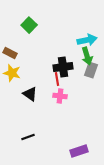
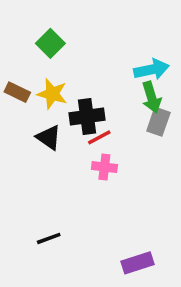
black cross: (63, 67) -> (87, 116), moved
yellow star: (12, 73) -> (52, 94), moved
red line: (57, 79) -> (99, 137), turned 72
black triangle: (30, 94) -> (49, 137), moved

